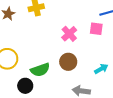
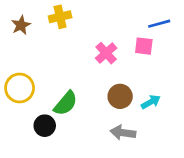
brown circle: (68, 62) -> (120, 96), moved
green semicircle: (40, 70) -> (66, 103), turned -30

